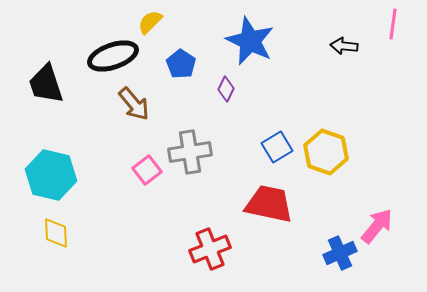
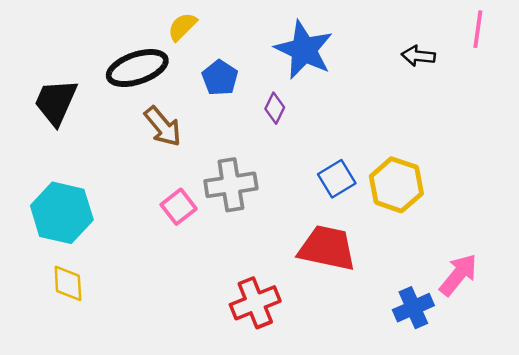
black trapezoid: (46, 84) -> (56, 102), turned 42

